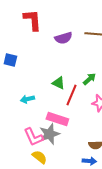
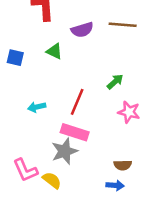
green triangle: (58, 83) -> (54, 51), moved
red line: (71, 95) -> (77, 102), moved
pink L-shape: (33, 137) -> (25, 170), moved

